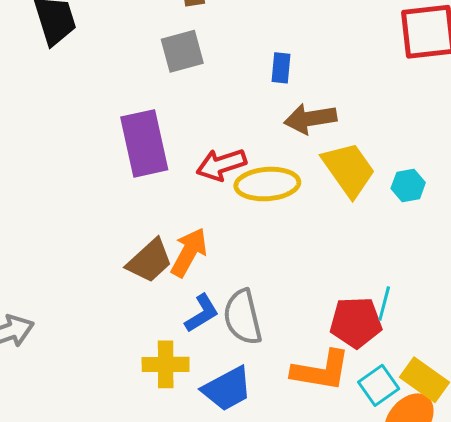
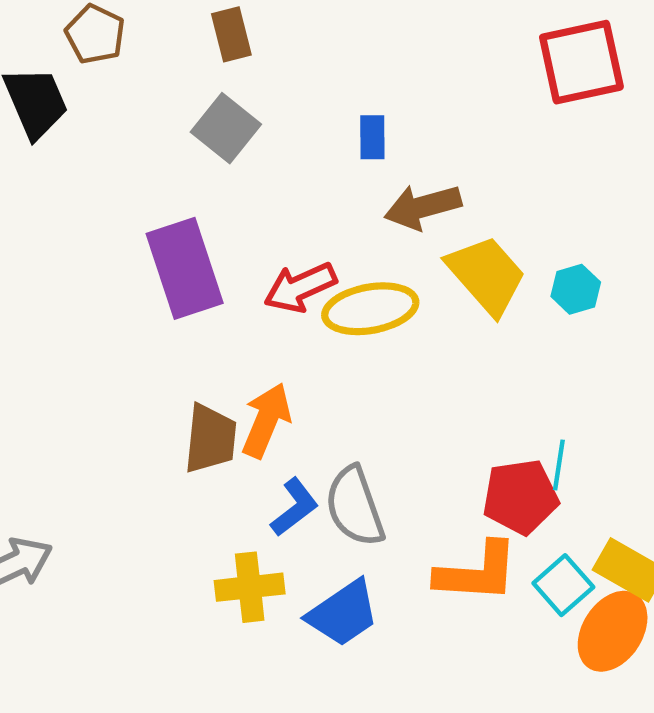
gray square: (182, 51) -> (226, 128), turned -30
brown trapezoid: (150, 261) -> (210, 439), turned -36

